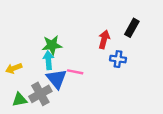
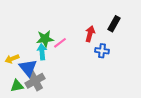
pink line: (75, 72) -> (60, 43), moved, turned -48
blue triangle: (57, 79) -> (28, 68), moved

